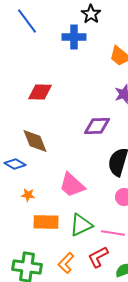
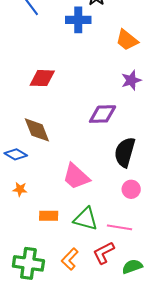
orange star: (28, 195) -> (20, 189), moved
orange rectangle: (46, 222) -> (49, 216), size x0.7
green triangle: (81, 225) -> (86, 219), turned 40

